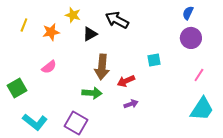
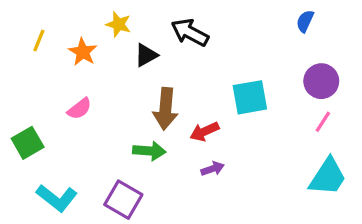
orange star: (51, 32) -> (83, 52), turned -30
purple circle: (191, 38) -> (321, 81), moved
cyan square: (154, 60) -> (250, 97), size x1.6

